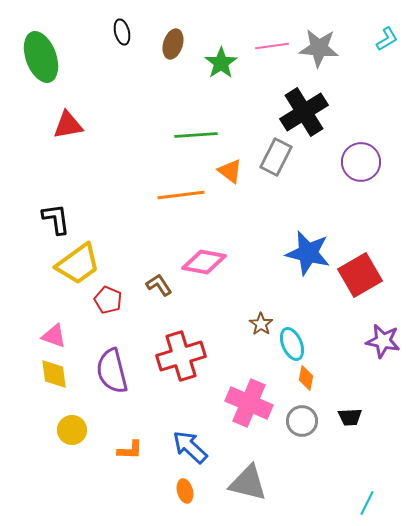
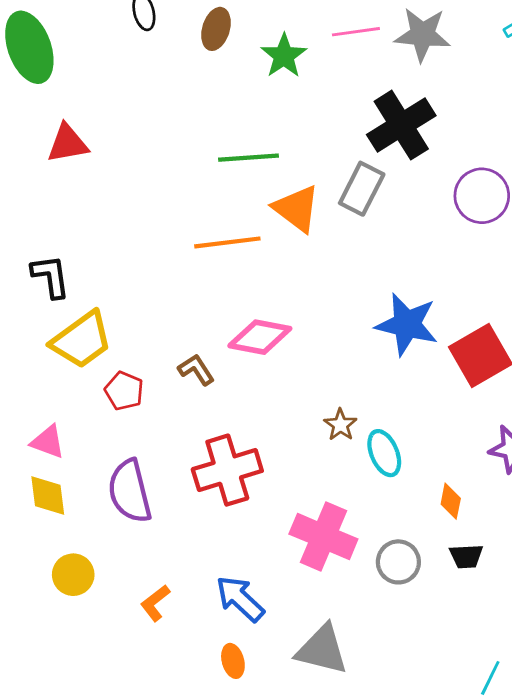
orange triangle: (230, 171) -> (297, 208), size x1.4
orange diamond: (306, 378) -> (451, 501), moved
orange L-shape: (130, 450) -> (155, 603), turned 140

